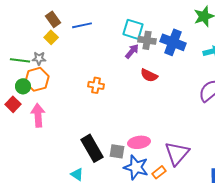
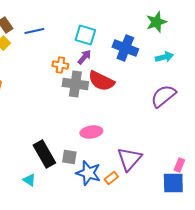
gray cross: (147, 40) -> (75, 84), moved, size x1.4
red semicircle: (149, 75) -> (101, 81), size x1.5
orange cross: (96, 85) -> (60, 65), moved
pink ellipse: (139, 142) -> (91, 132), moved

